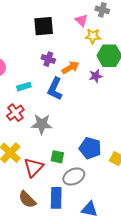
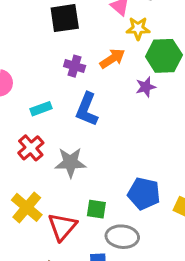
orange arrow: (71, 68) -> (112, 59), moved
gray ellipse: (74, 176) -> (122, 237), turned 35

